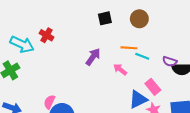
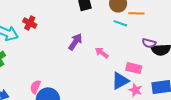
orange line: (129, 48) -> (136, 13), moved
cyan line: (142, 56) -> (120, 23), moved
pink rectangle: (153, 87) -> (134, 68), turned -35

